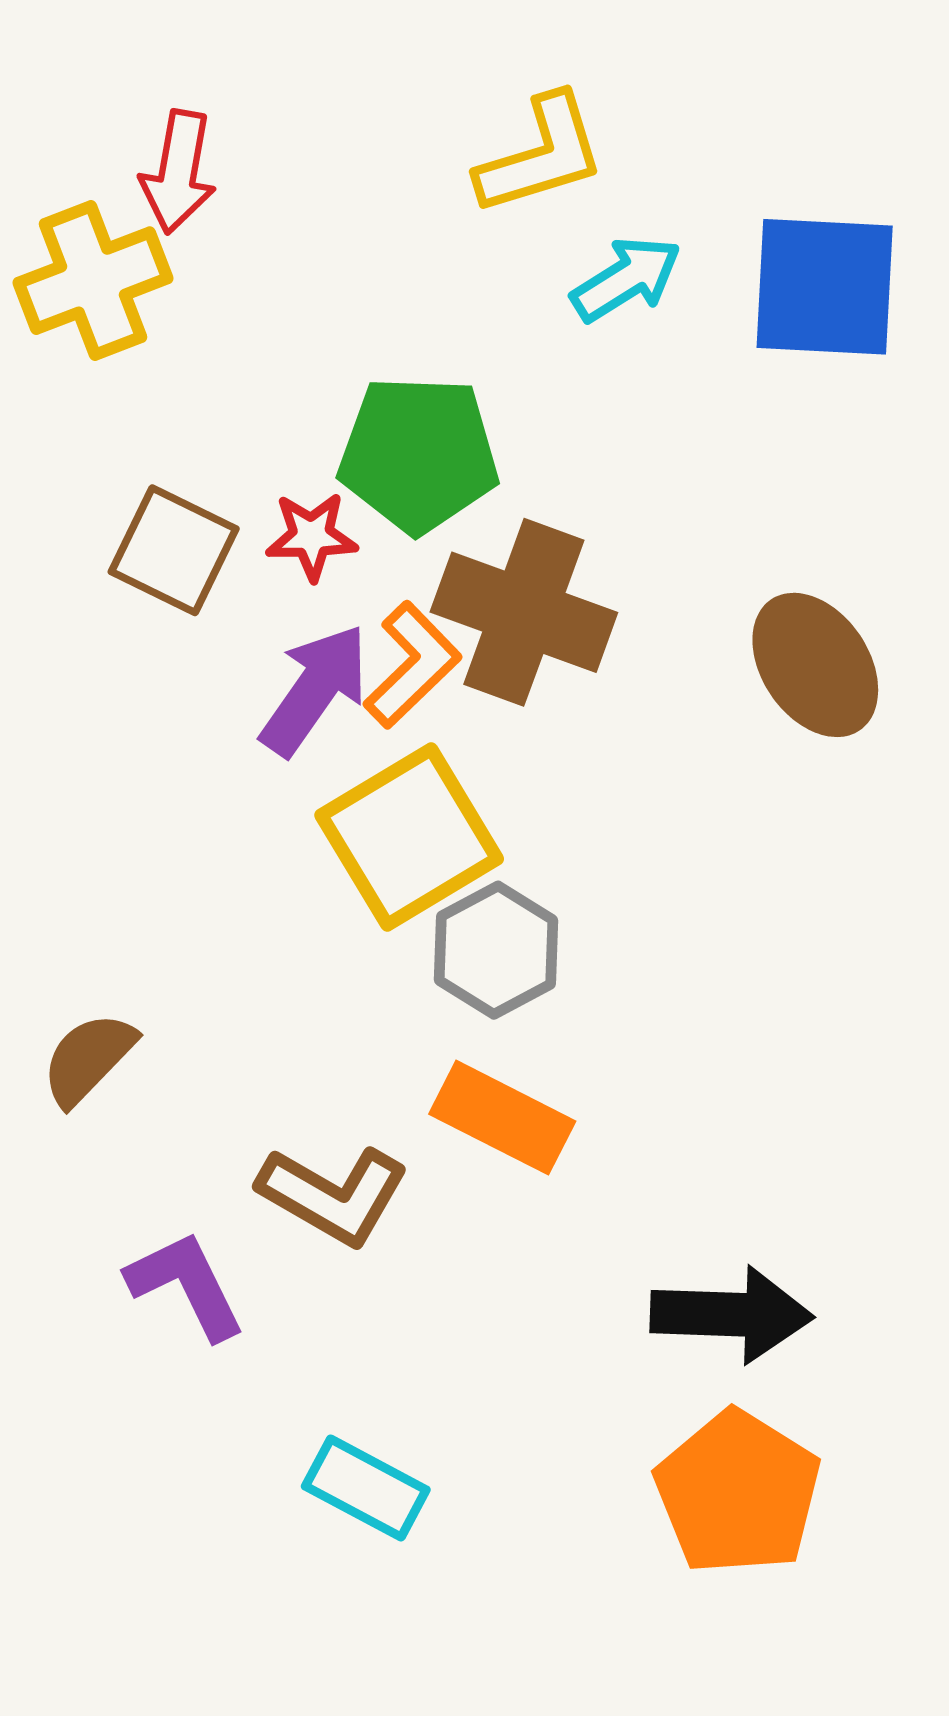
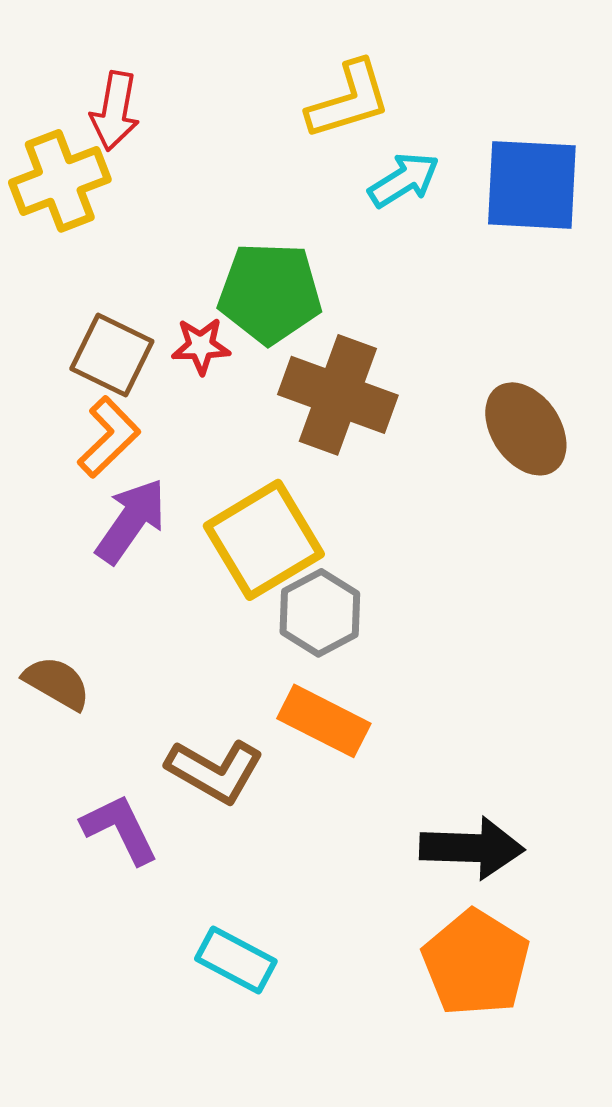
orange L-shape: (412, 665) -> (109, 437), moved
purple arrow: (315, 690) -> (131, 521), moved
brown semicircle: (88, 1059) -> (57, 683), turned 76

